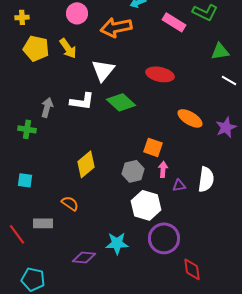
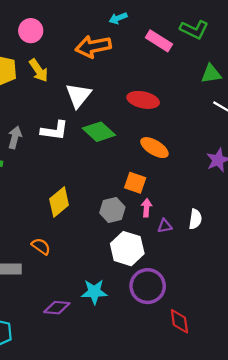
pink circle: (77, 13) -> (31, 31), moved
orange ellipse: (190, 118) -> (154, 148), moved
white semicircle: (206, 179) -> (195, 219), size x0.7

